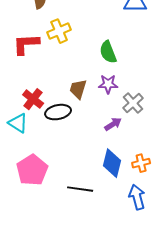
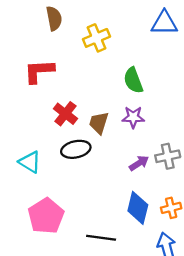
yellow cross: (59, 31) -> (96, 38), moved
red cross: (33, 99) -> (65, 114), moved
gray cross: (133, 103) -> (168, 156), moved, turned 30

